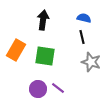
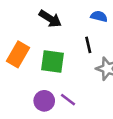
black arrow: (43, 20) -> (50, 19), turned 114
black line: (82, 37) -> (88, 45), moved

